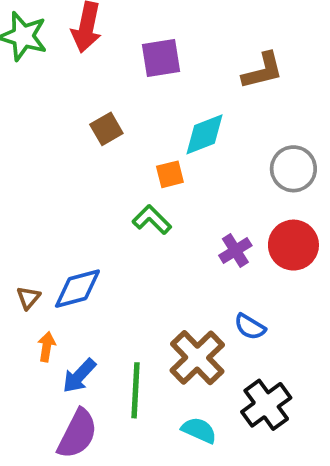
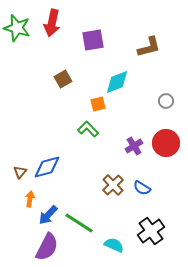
gray circle: (293, 169) -> (166, 101), size x0.6
brown cross: (197, 358) -> (113, 185), moved, size x0.7
green line: (136, 390) -> (79, 223), turned -60

